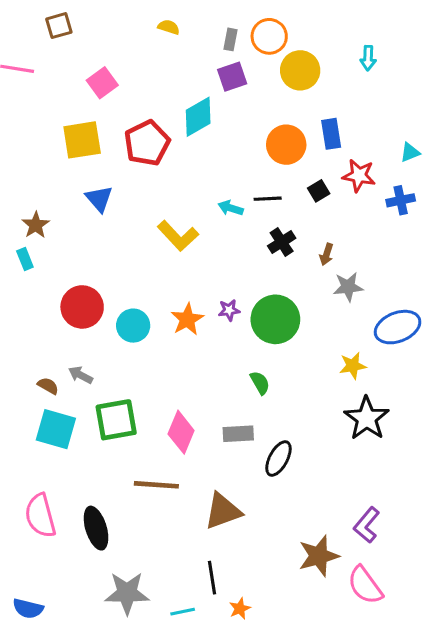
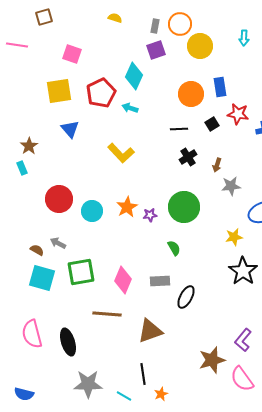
pink square: (102, 83) -> (72, 54), turned -36
cyan diamond: (198, 117) -> (134, 76), turned -36
cyan arrow: (231, 208) -> (130, 108), moved
purple star: (229, 310) -> (150, 215), moved
cyan line: (183, 612) -> (124, 396), turned 42

